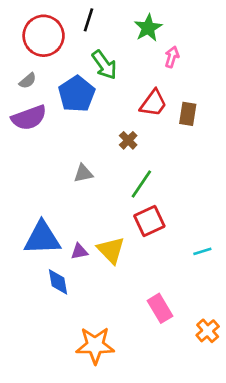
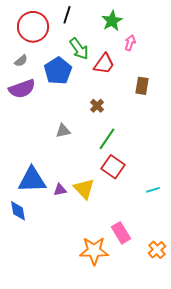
red trapezoid: (153, 103) -> (104, 64), moved
red square: (149, 221) -> (113, 167), turned -30
blue diamond: (58, 282) -> (18, 211), moved
orange star: (95, 345) -> (94, 251), moved

